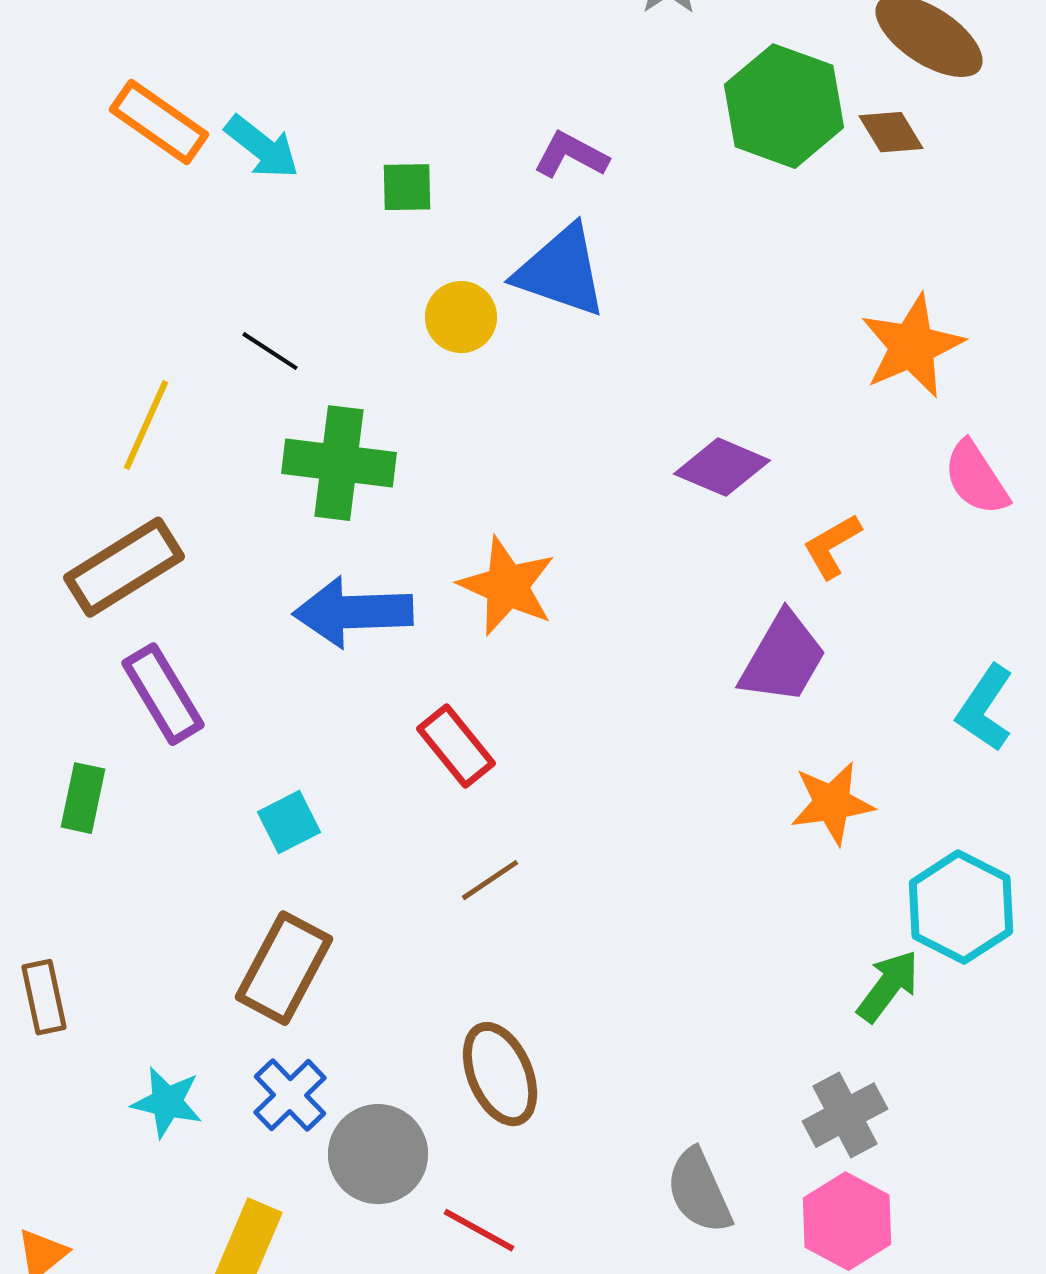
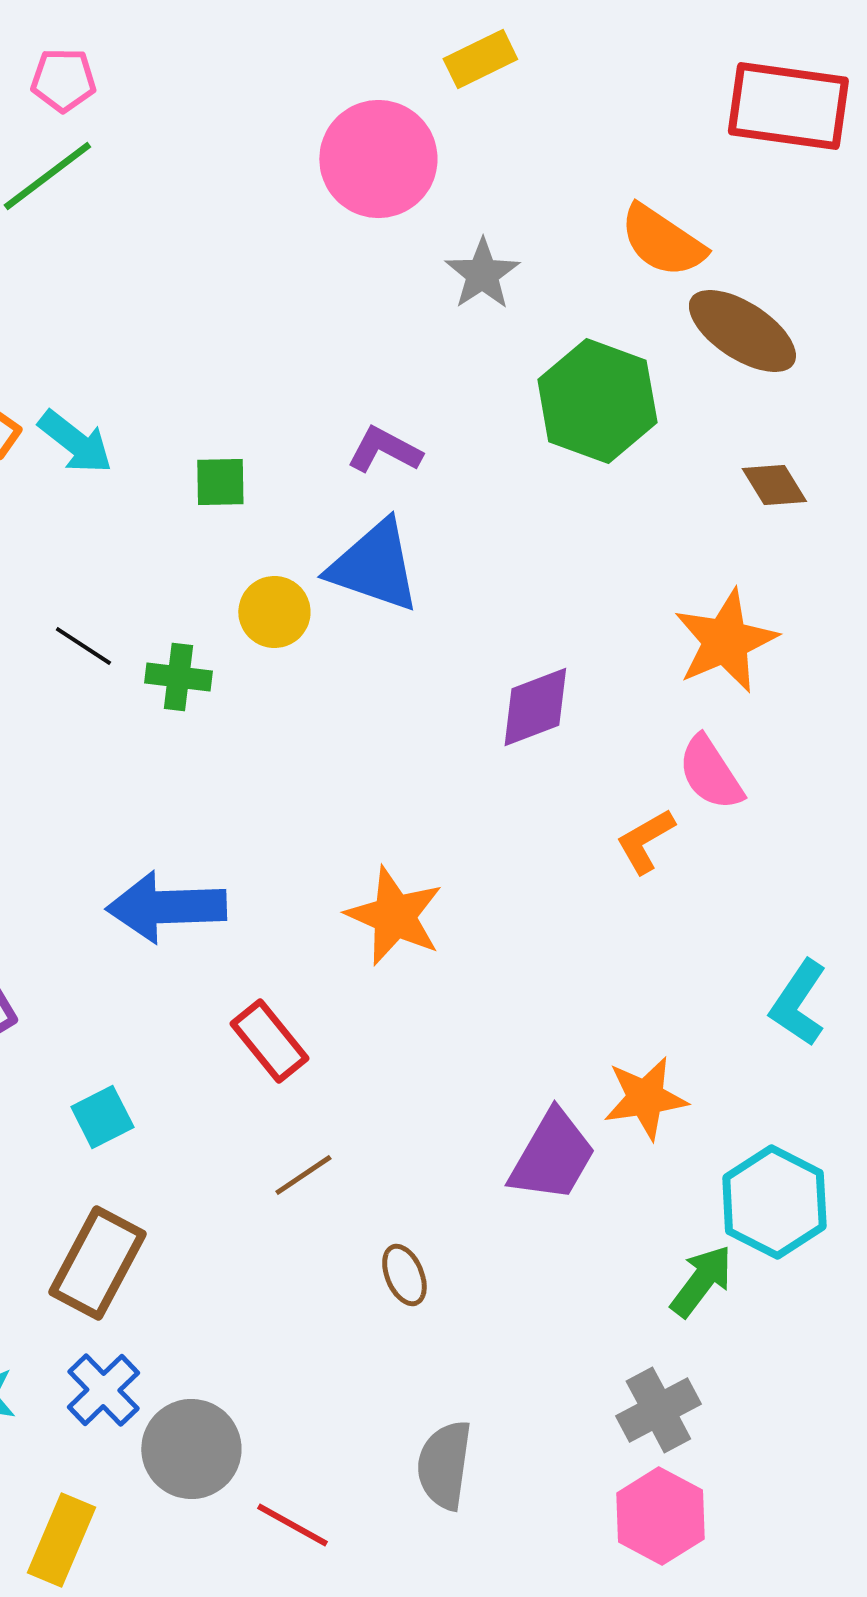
brown diamond: (891, 132) -> (774, 485), moved
green cross: (339, 463) -> (178, 677), moved, size x0.6
purple diamond: (722, 467) -> (535, 707), moved, turned -44
pink semicircle: (976, 478) -> (710, 773), moved
orange star: (507, 586) -> (394, 916), moved
purple trapezoid: (783, 658) -> (552, 1156), moved
brown ellipse: (500, 1074) -> (404, 1275), moved, size x0.6
gray semicircle: (699, 1191) -> (444, 1465), moved, turned 32

